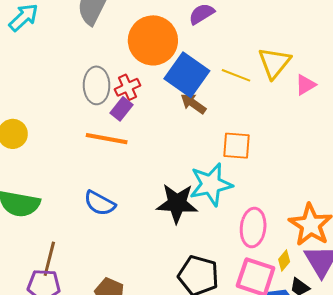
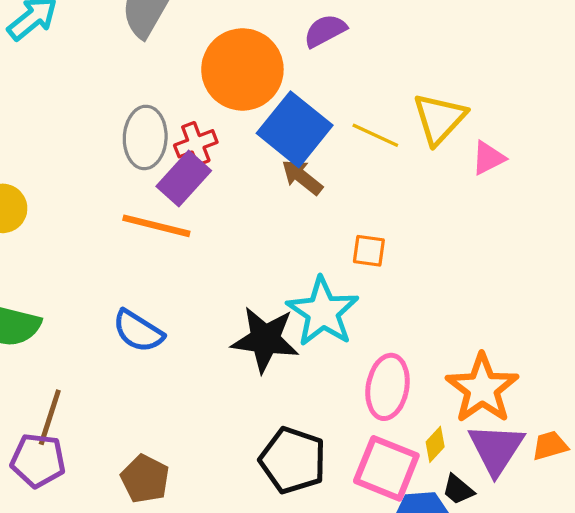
purple rectangle: (121, 109) -> (184, 178), size x1.4
orange square: (237, 146) -> (369, 251), size x0.7
cyan star: (211, 184) -> (323, 312), turned -30

